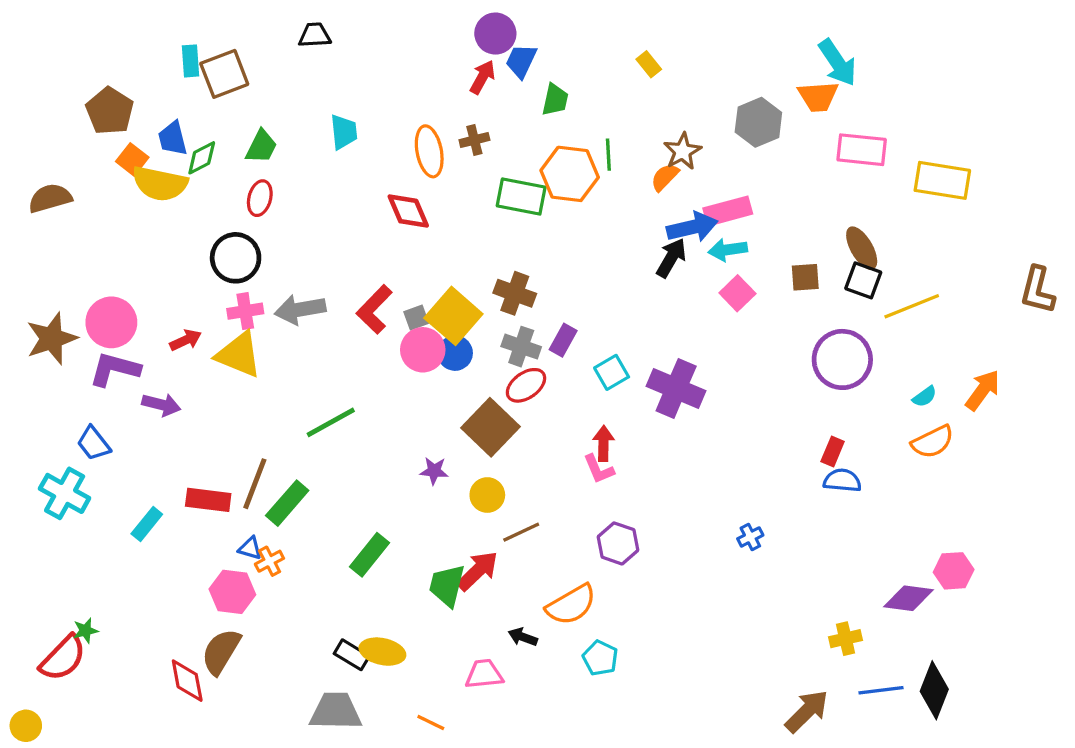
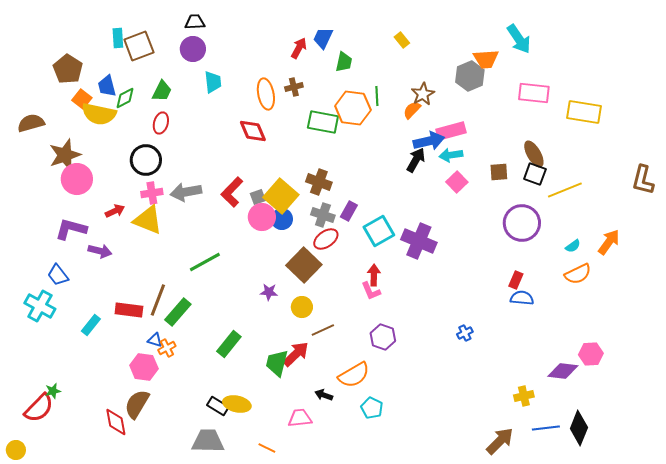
purple circle: (495, 34) -> (193, 49), moved
orange trapezoid: (818, 96) -> (486, 59), moved
pink circle: (111, 322) -> (77, 179), moved
brown star: (52, 339) -> (65, 155), moved
cyan square: (612, 372) -> (379, 231), size x1.4

